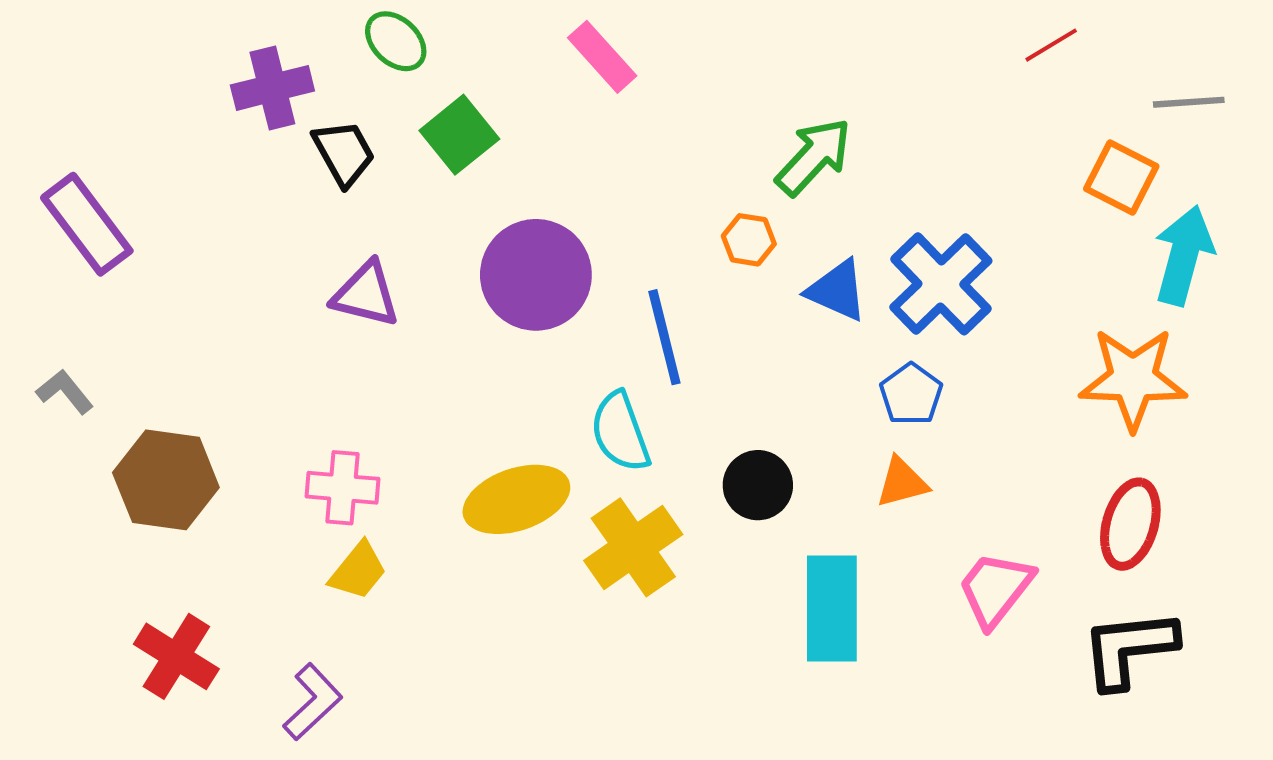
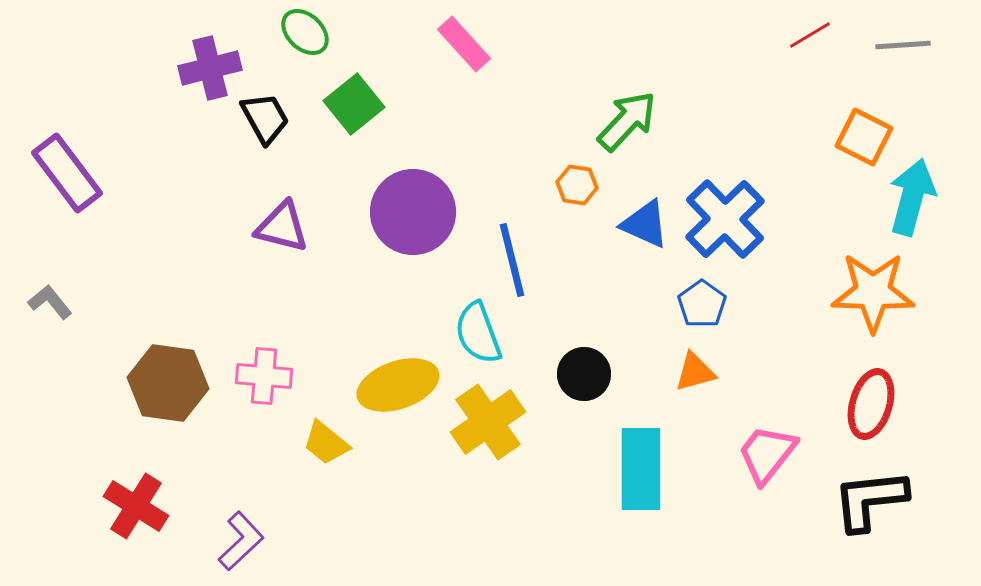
gray line: (1189, 102) -> (903, 45), moved
brown hexagon: (166, 480) -> (168, 383), moved
yellow trapezoid: (358, 571) -> (326, 443), moved, turned 90

